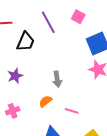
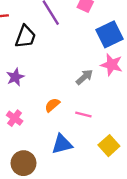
gray arrow: (57, 79) -> (84, 77), moved, turned -119
pink cross: (13, 111) -> (15, 118), turned -32

